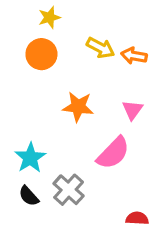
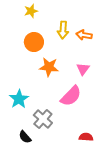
yellow arrow: (100, 48) -> (63, 30), turned 66
orange circle: (41, 54) -> (34, 42), moved
black semicircle: (29, 196) -> (25, 137), moved

